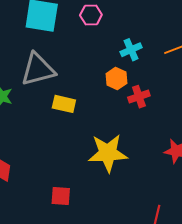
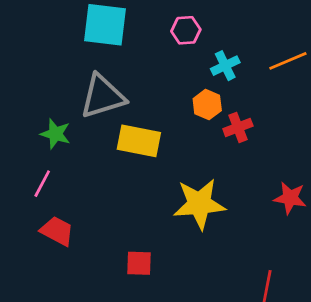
pink hexagon: (91, 15) -> (186, 30), moved
yellow rectangle: (64, 104) -> (139, 141), size x1.4

